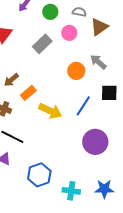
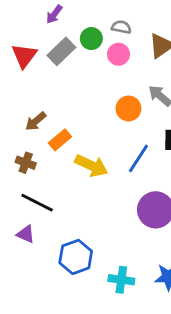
green circle: (50, 12) -> (91, 39), moved
gray semicircle: (79, 12) -> (121, 27), moved
gray rectangle: (42, 44) -> (61, 51), moved

